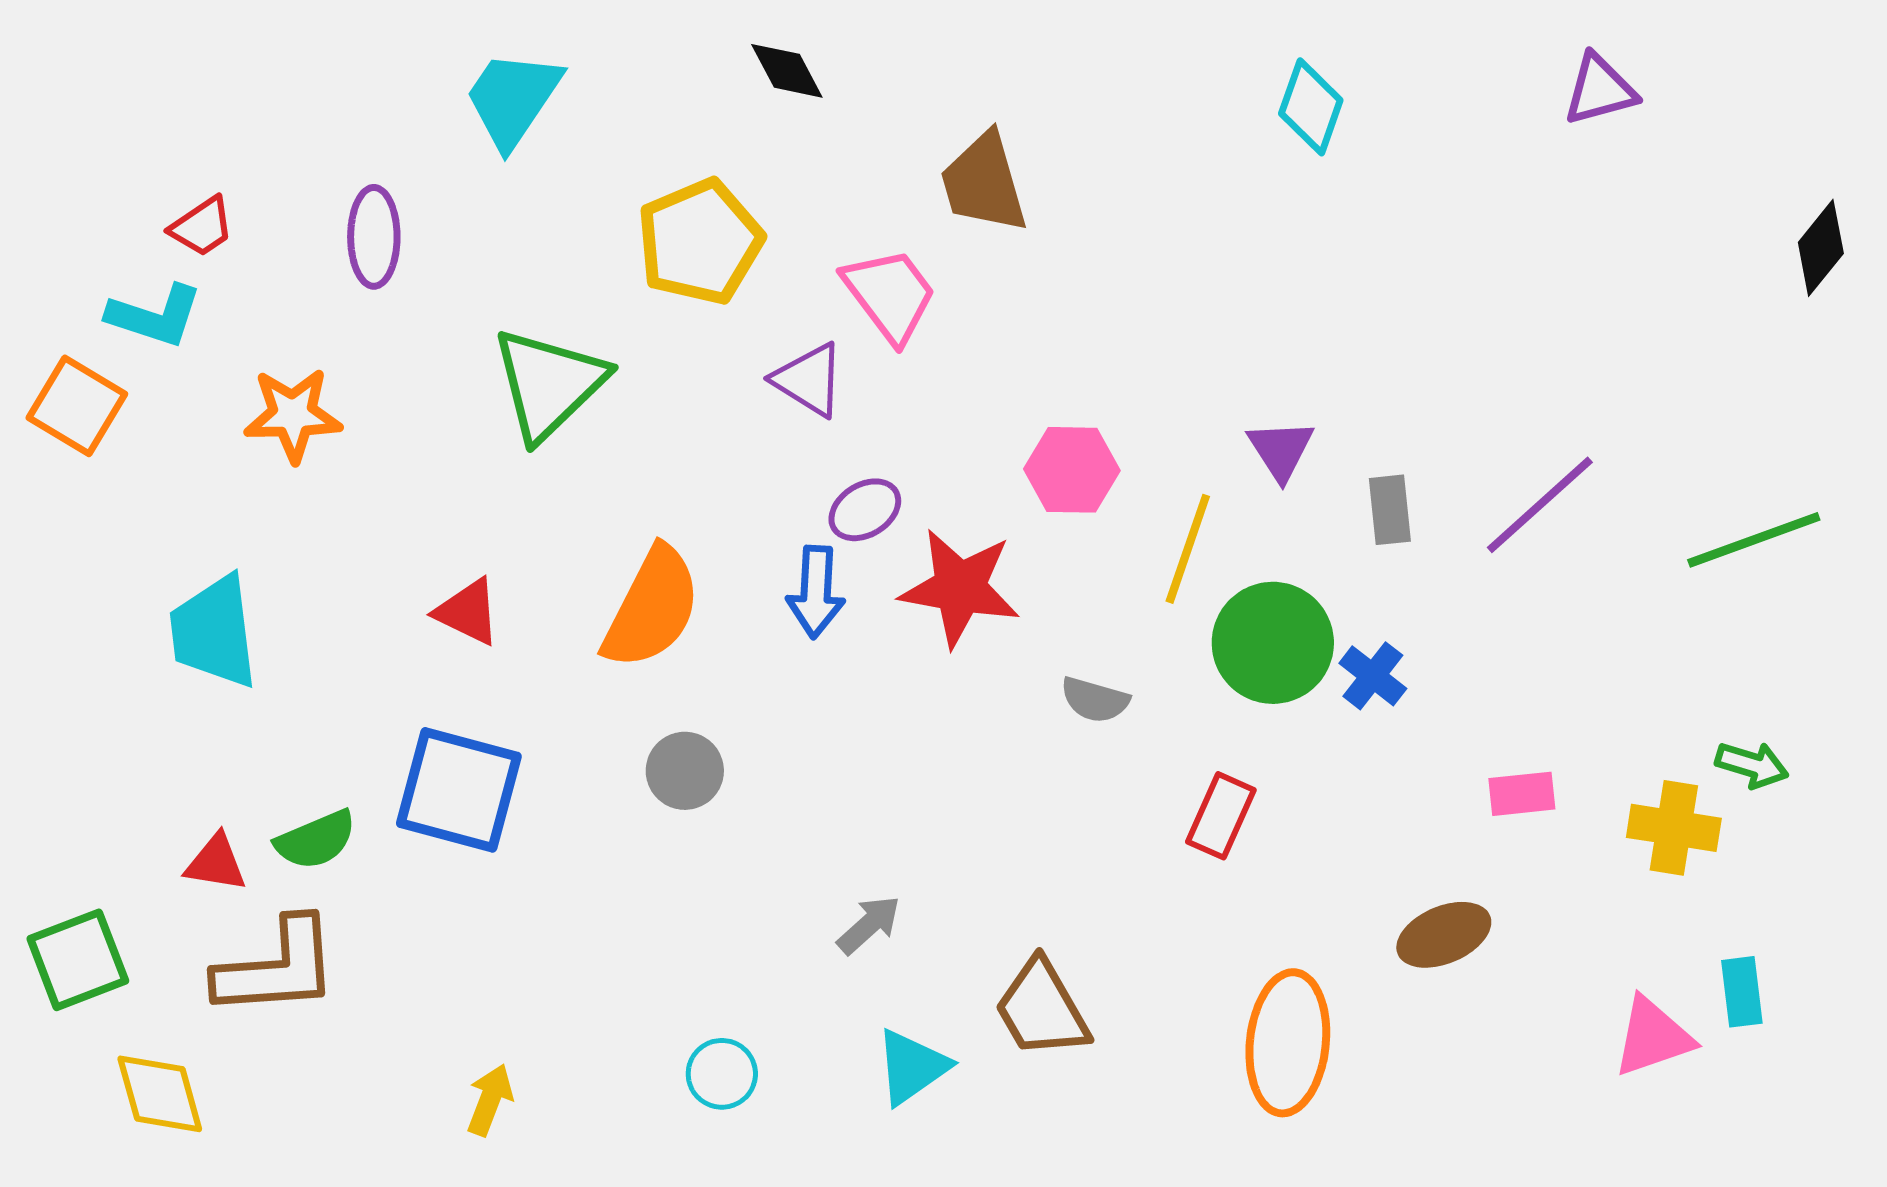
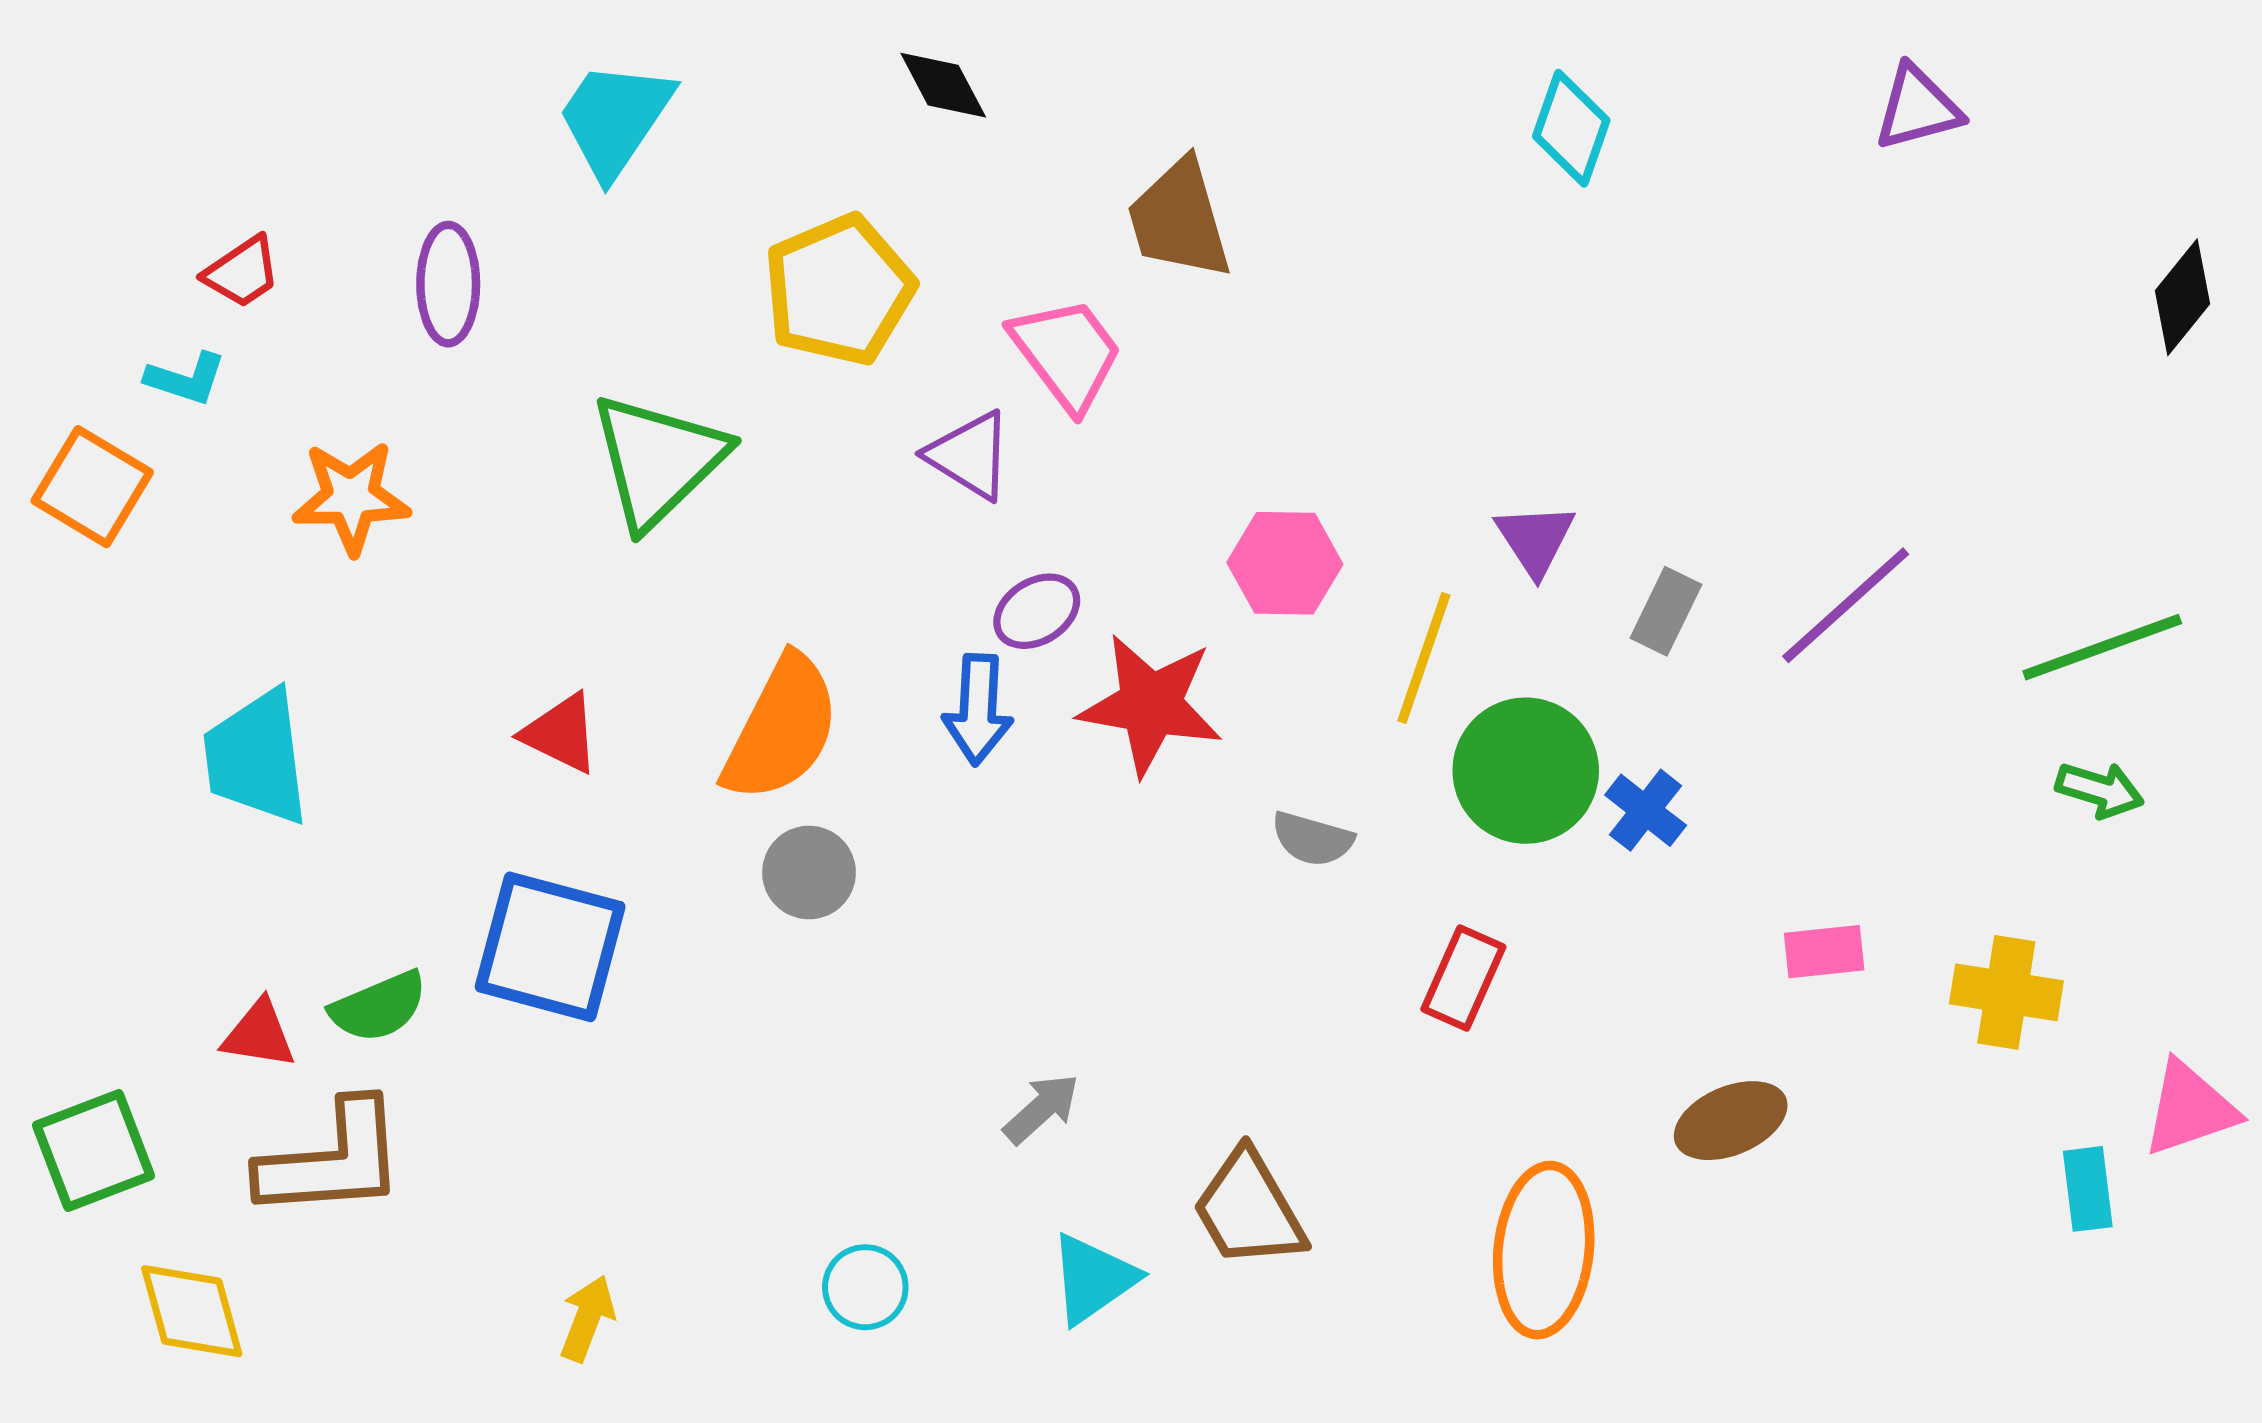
cyan L-shape: (155, 316) -> (186, 379), size x0.7
gray rectangle: (1390, 510) -> (1666, 611), turned 32
green arrow: (1752, 765) -> (2100, 790), moved
gray circle: (685, 771) -> (809, 873), moved
pink triangle: (1653, 1037) -> (2190, 1109), moved

